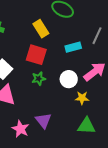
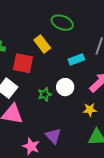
red square: (36, 55) -> (23, 63), moved
white circle: (69, 79) -> (65, 87), moved

